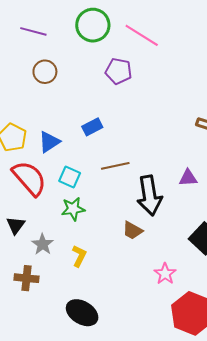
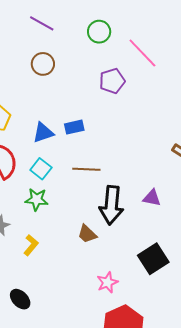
green circle: (93, 25) -> (99, 32), size x0.7
purple pentagon: (119, 71) -> (112, 81), turned 30
blue triangle: (49, 142) -> (43, 133), moved
black ellipse: (82, 313) -> (20, 299), size x0.7

